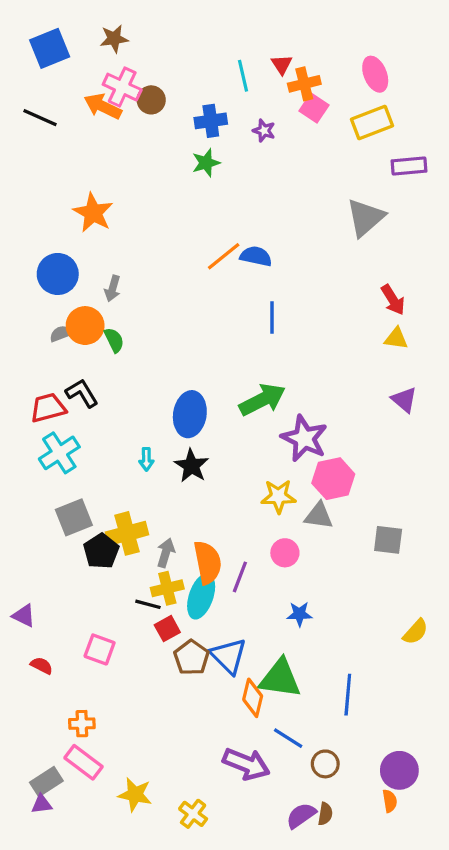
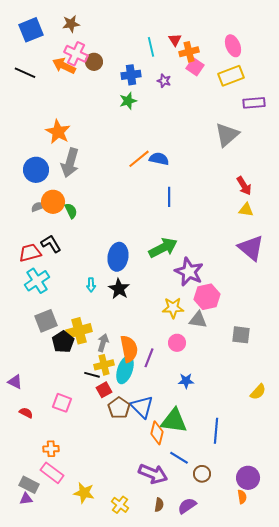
gray arrow: (112, 288) -> (70, 163), moved, size x1.8
purple triangle: (404, 400) -> (251, 248), size x1.6
gray rectangle: (46, 782) -> (29, 485), turned 60
brown semicircle: (325, 814) -> (159, 505), moved

